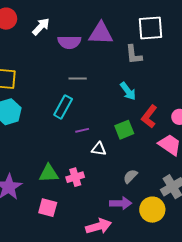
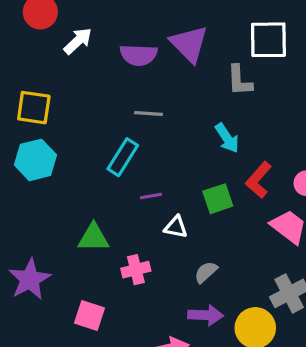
white arrow: (41, 27) -> (78, 41), moved
purple triangle: (101, 33) -> (189, 44), turned 40
green triangle: (49, 173) -> (93, 238), moved
gray semicircle: (130, 176) -> (206, 272), moved

